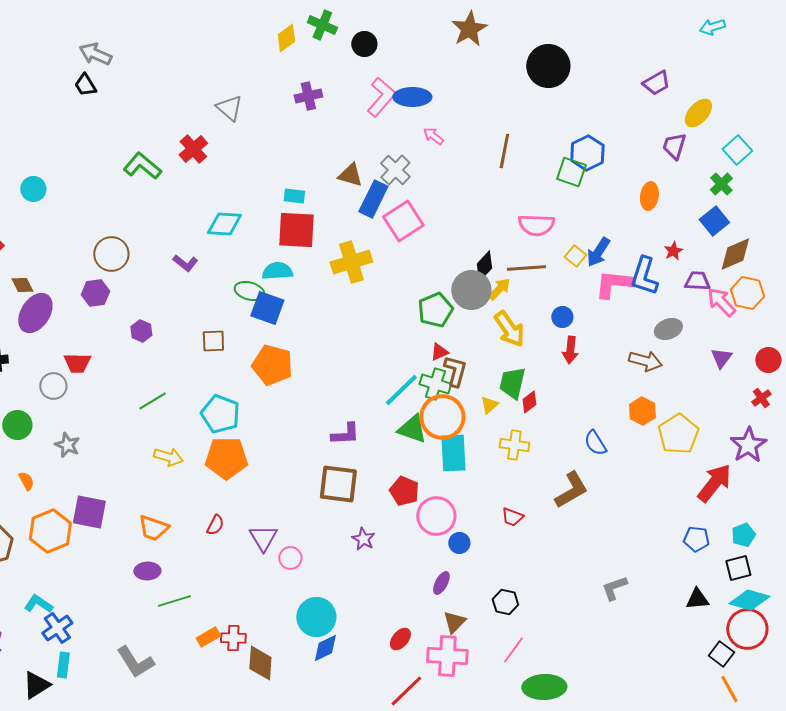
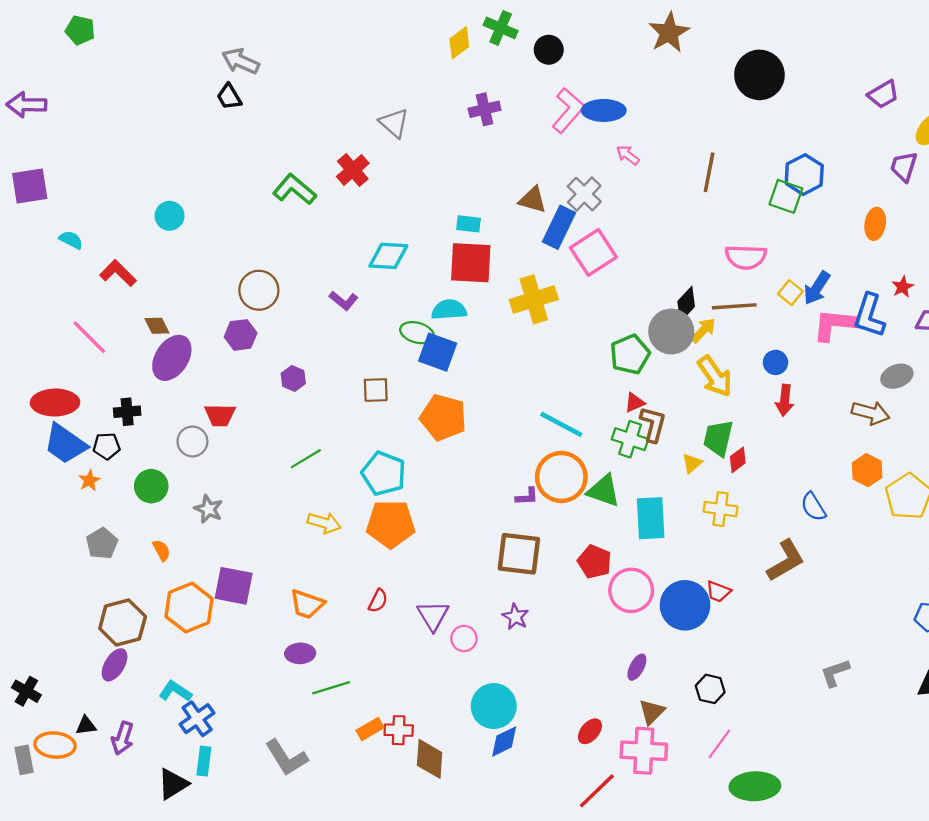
cyan line: (401, 390) -> (561, 424), moved, turned 72
orange circle: (442, 417) -> (561, 477), moved
purple L-shape: (345, 434) -> (527, 496), size x0.7
purple star: (363, 539) -> (515, 617), moved
blue circle: (459, 543) -> (685, 605), moved, size x2.0

